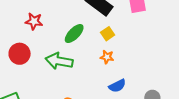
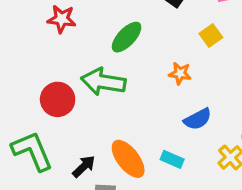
yellow square: (108, 34) -> (211, 36), moved
red circle: (20, 54) -> (58, 99), moved

